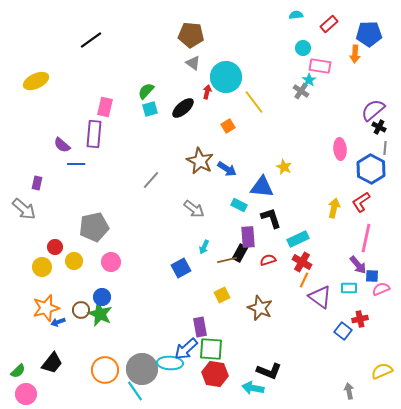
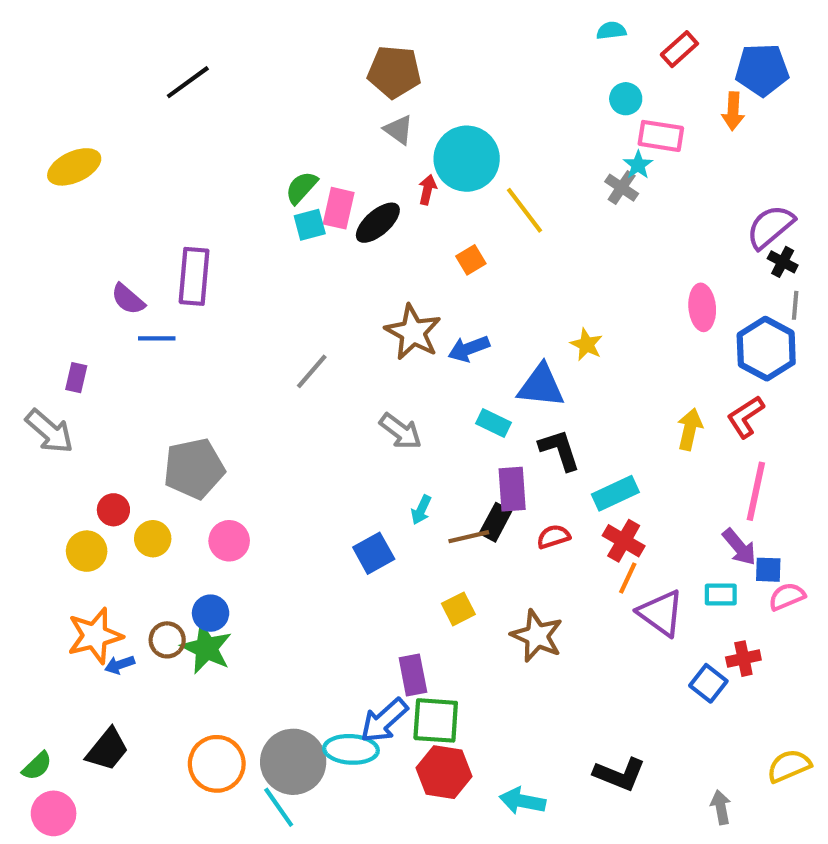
pink rectangle: (105, 107) -> (339, 208), moved
blue arrow: (227, 169) -> (469, 349), turned 126
black L-shape: (269, 371) -> (620, 774), moved

